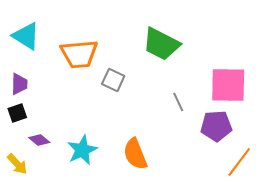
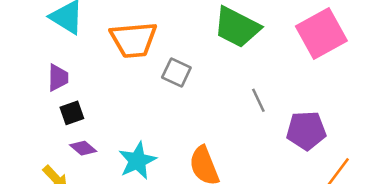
pink square: (228, 85) -> (321, 33), moved, turned -30
black square: (17, 113) -> (72, 113), moved

